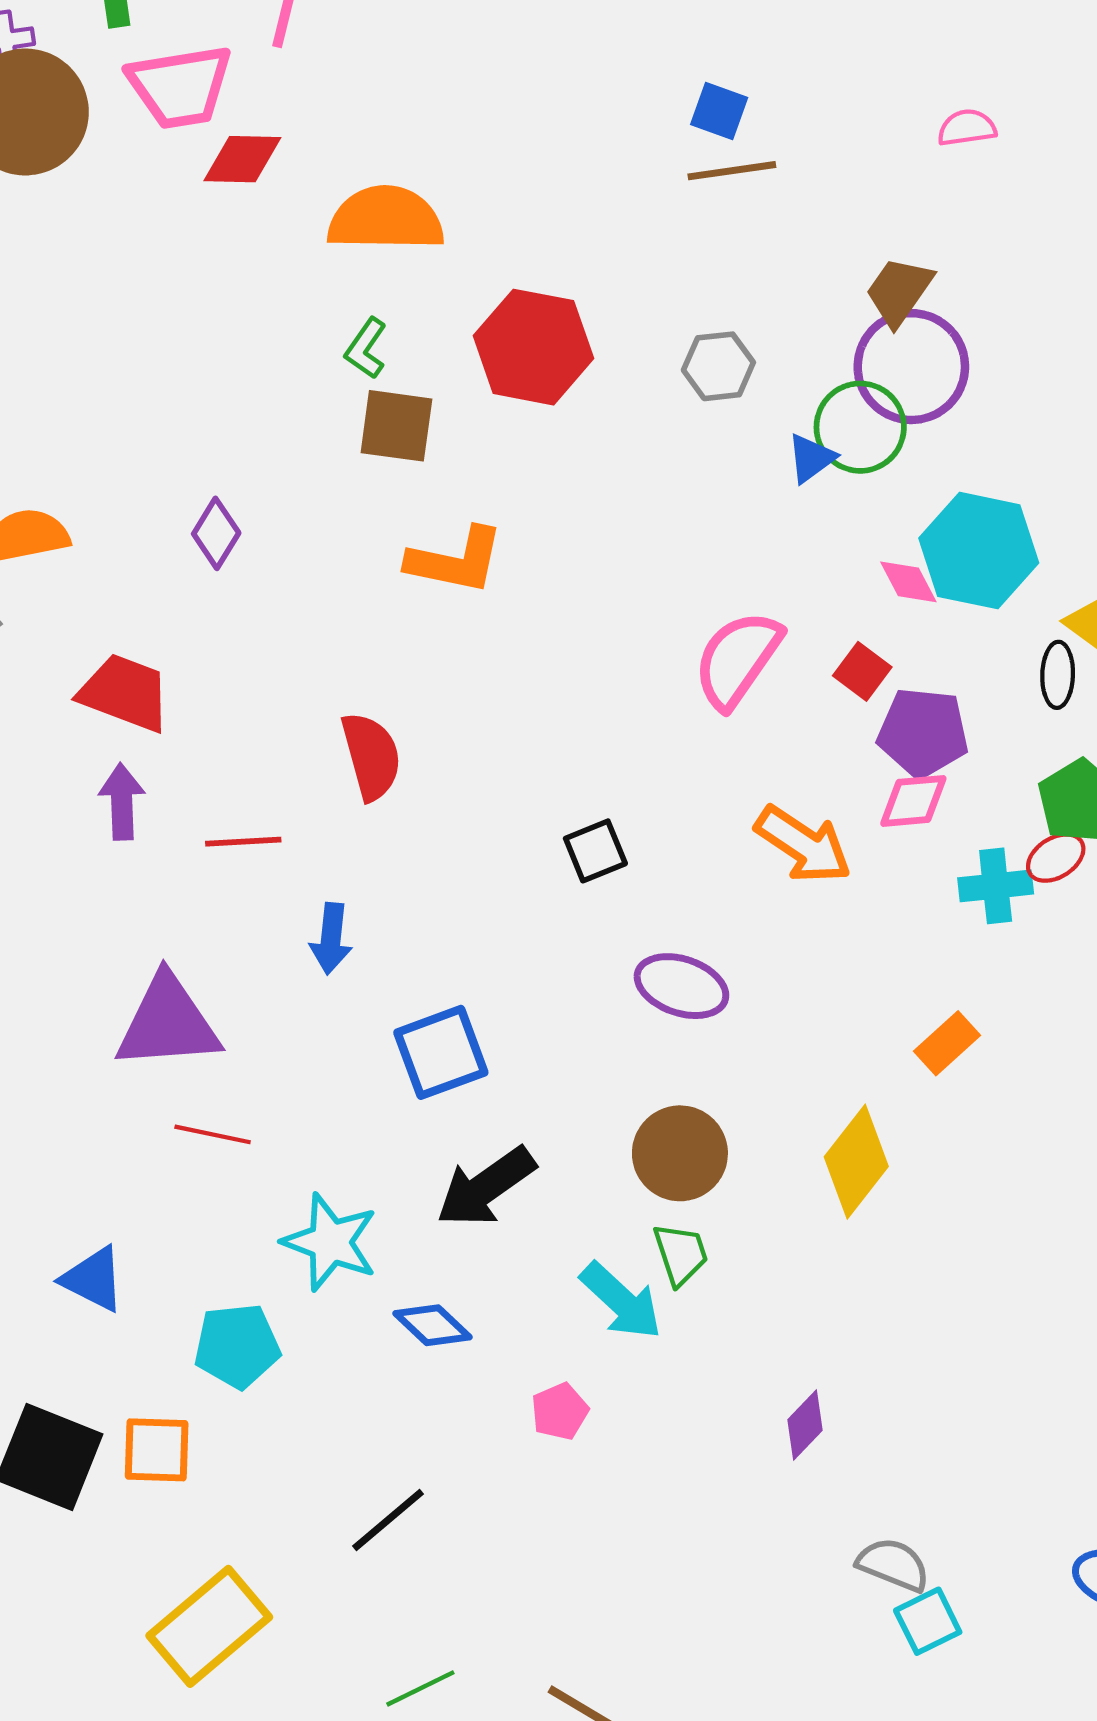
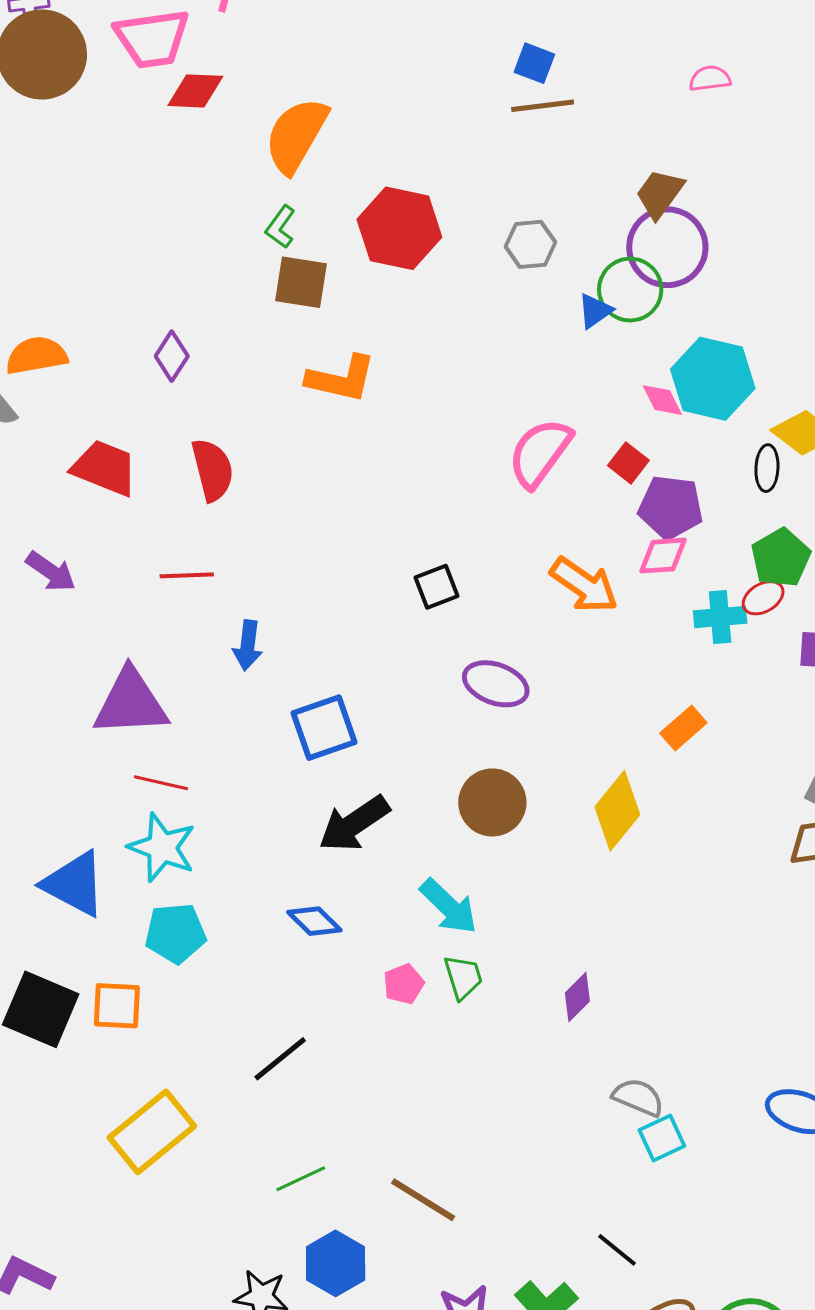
orange semicircle: (386, 219) -> (296, 135), turned -62
red semicircle: (371, 756) -> (212, 470), moved
purple arrow: (122, 802) -> (51, 572), moved, turned 126
cyan star: (330, 1242) -> (162, 848), moved
green trapezoid: (681, 1254) -> (463, 977), moved
blue triangle: (93, 1279) -> (74, 884), size x1.4

